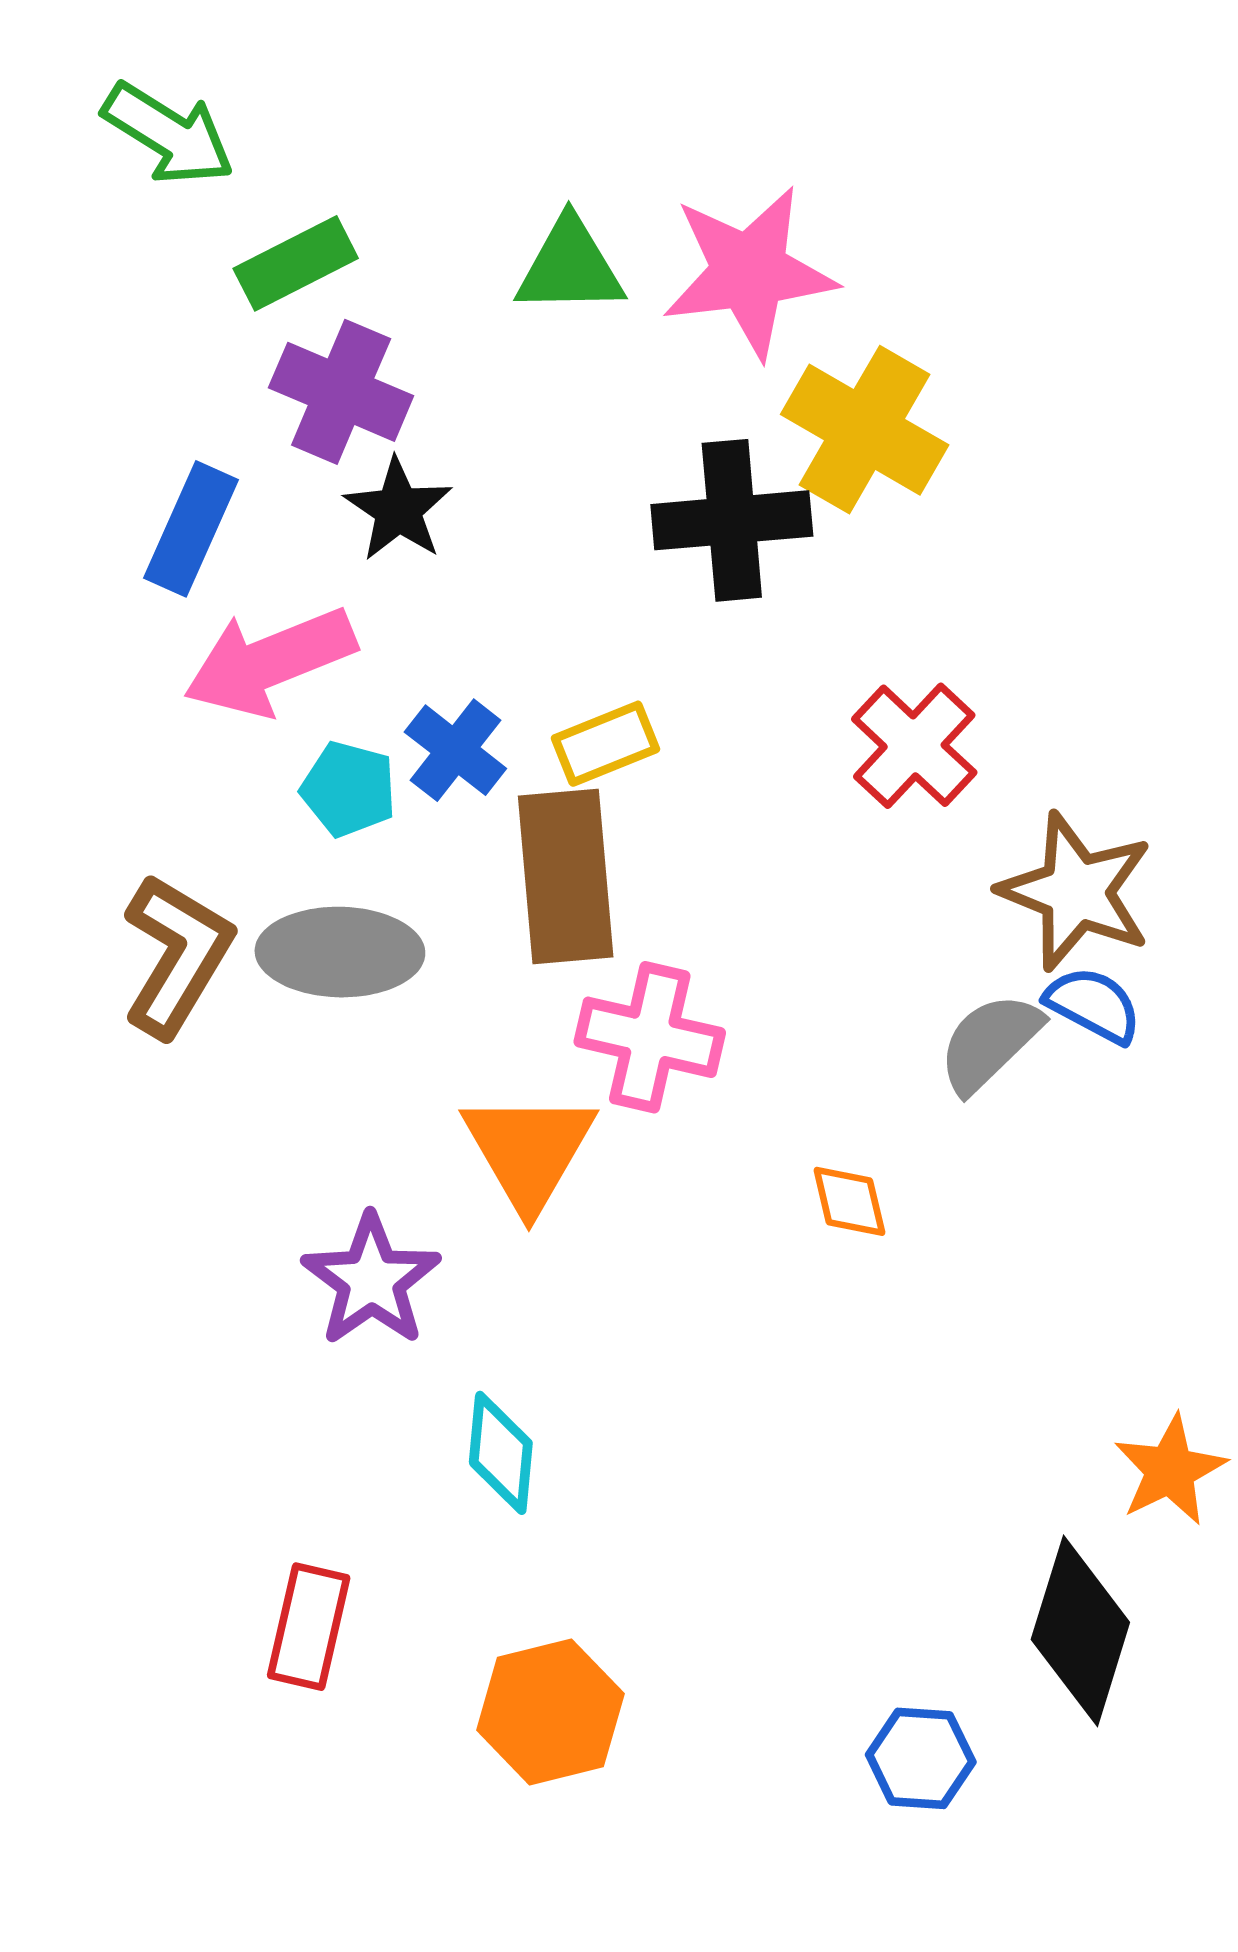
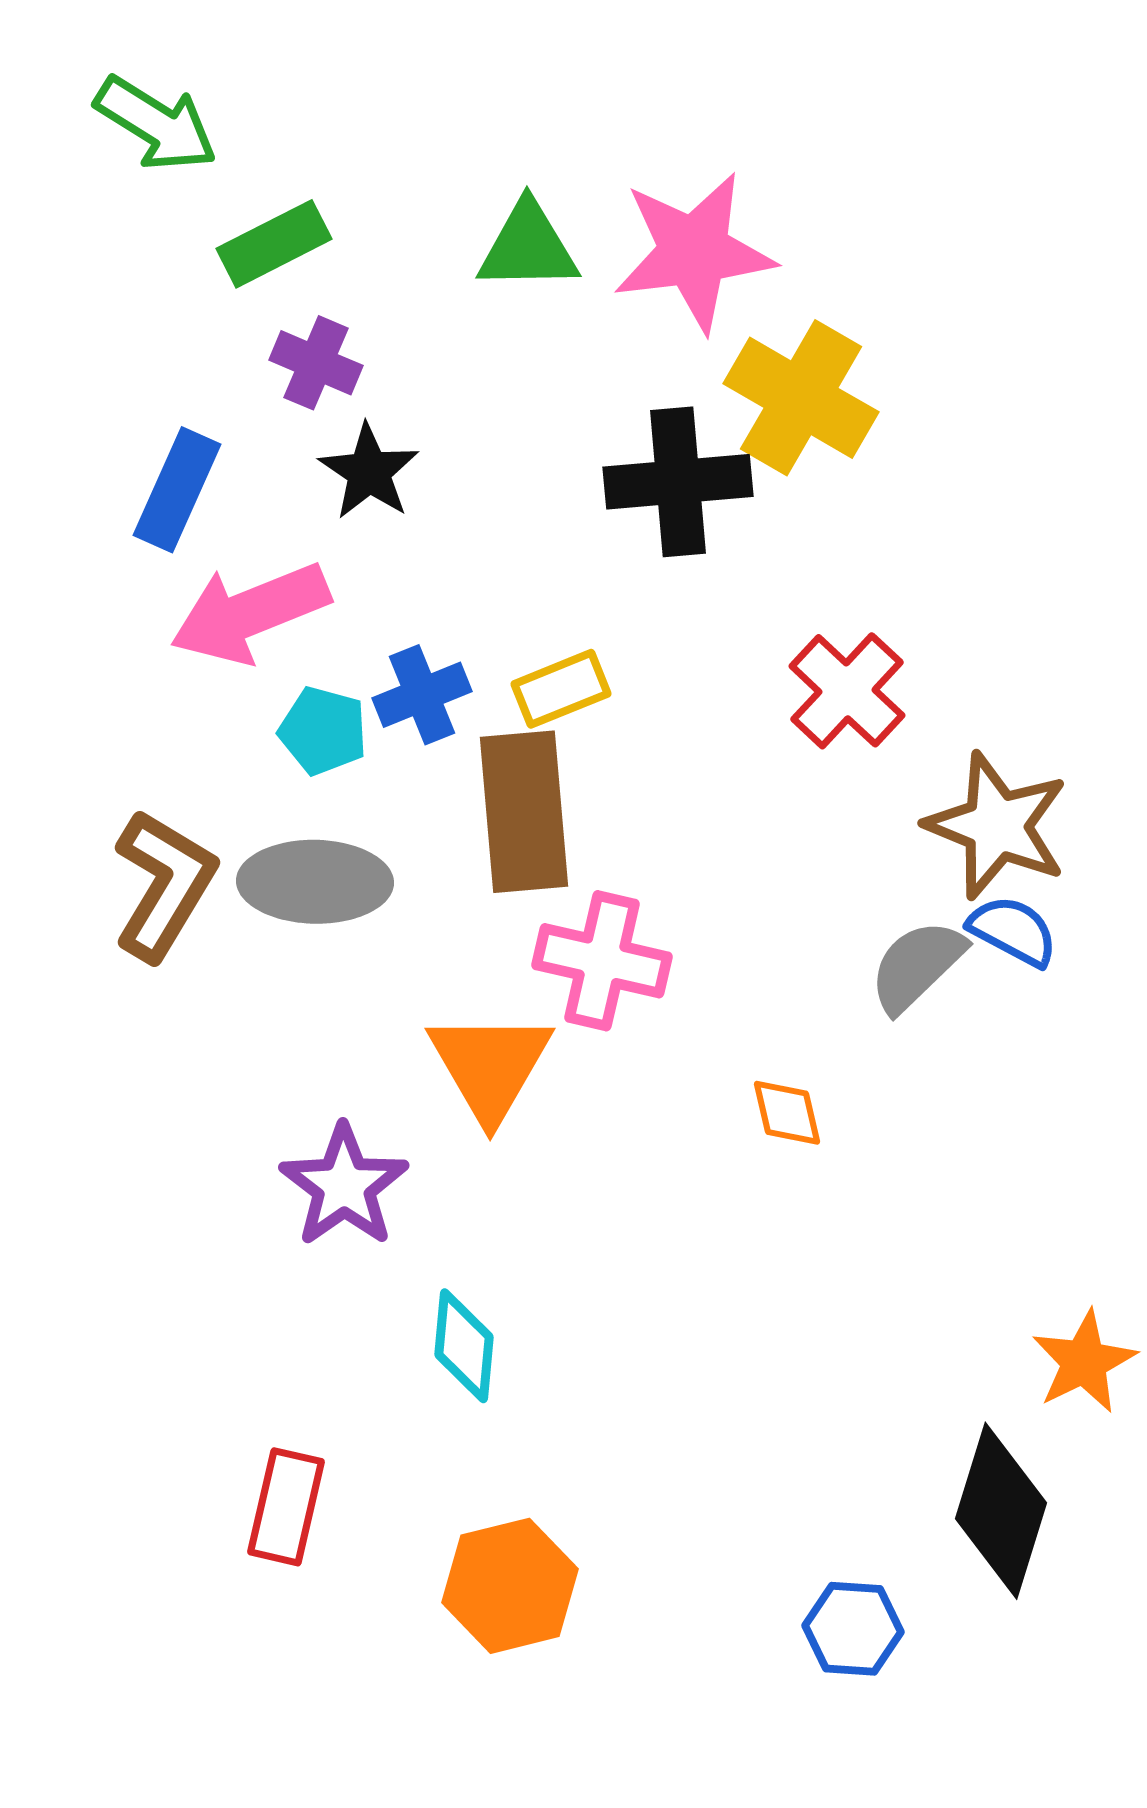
purple cross: (341, 392) -> (316, 363), size x0.7
blue cross: (455, 750) -> (422, 695), turned 30

